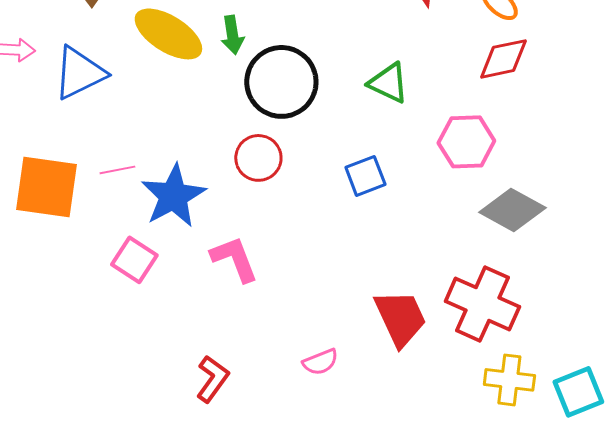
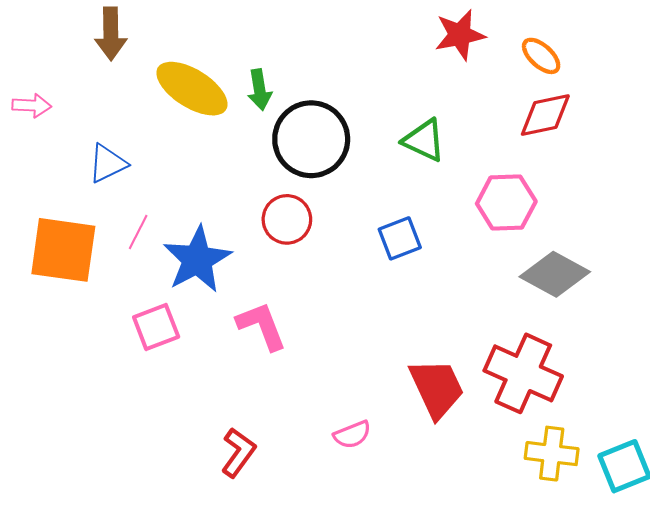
blue triangle: (79, 73) -> (108, 163), moved, size x0.7
pink line: (117, 170) -> (138, 232), turned -52
pink square: (134, 260) -> (156, 327), turned 36

